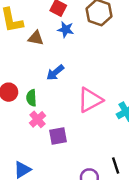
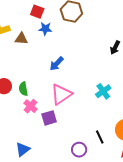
blue arrow: (55, 73) -> (57, 64), moved
pink triangle: (90, 100) -> (61, 94), moved

